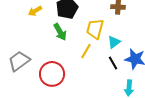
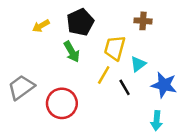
black line: (113, 63) -> (125, 87), moved

